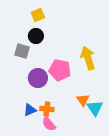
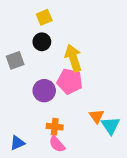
gray square: (22, 51) -> (15, 60), moved, turned -35
yellow arrow: (88, 58) -> (73, 58), moved
blue triangle: (30, 110) -> (17, 143), moved

